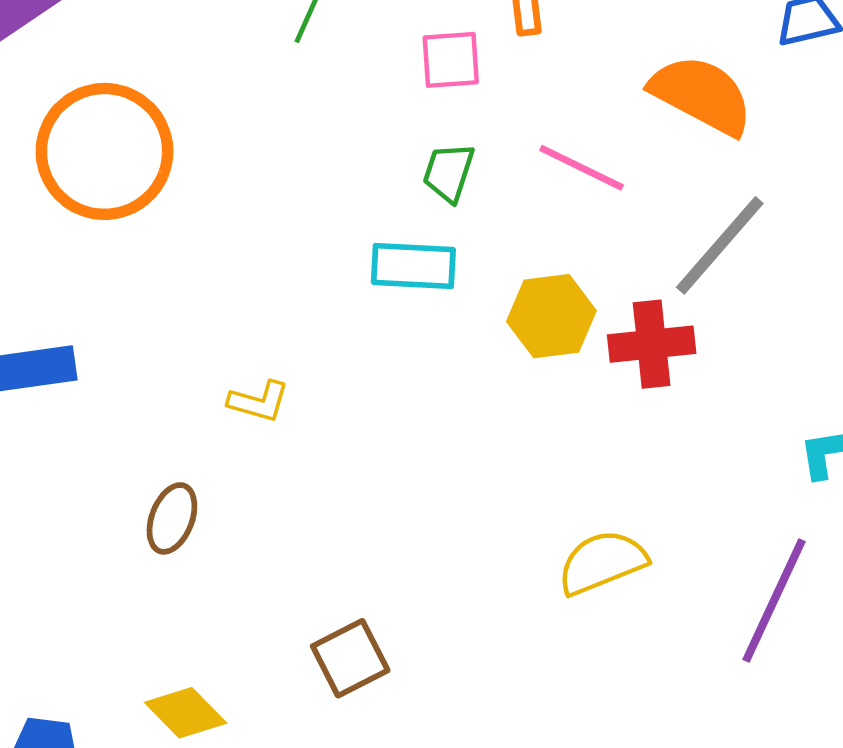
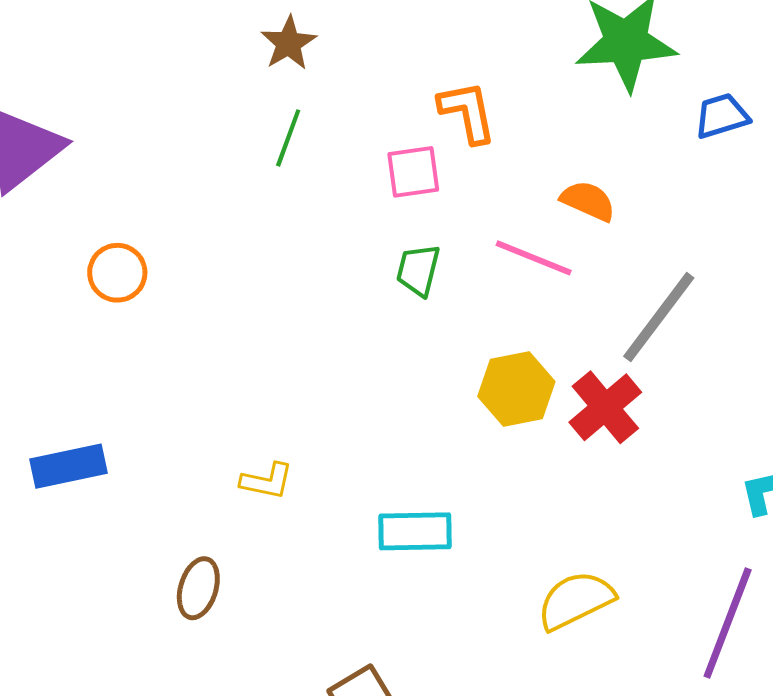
orange semicircle: (702, 95) -> (588, 201), moved, size x0.6
orange circle: (105, 151) -> (117, 273), size x0.5
cyan rectangle: (413, 266) -> (415, 531), moved
red cross: (652, 344) -> (605, 407), turned -30

